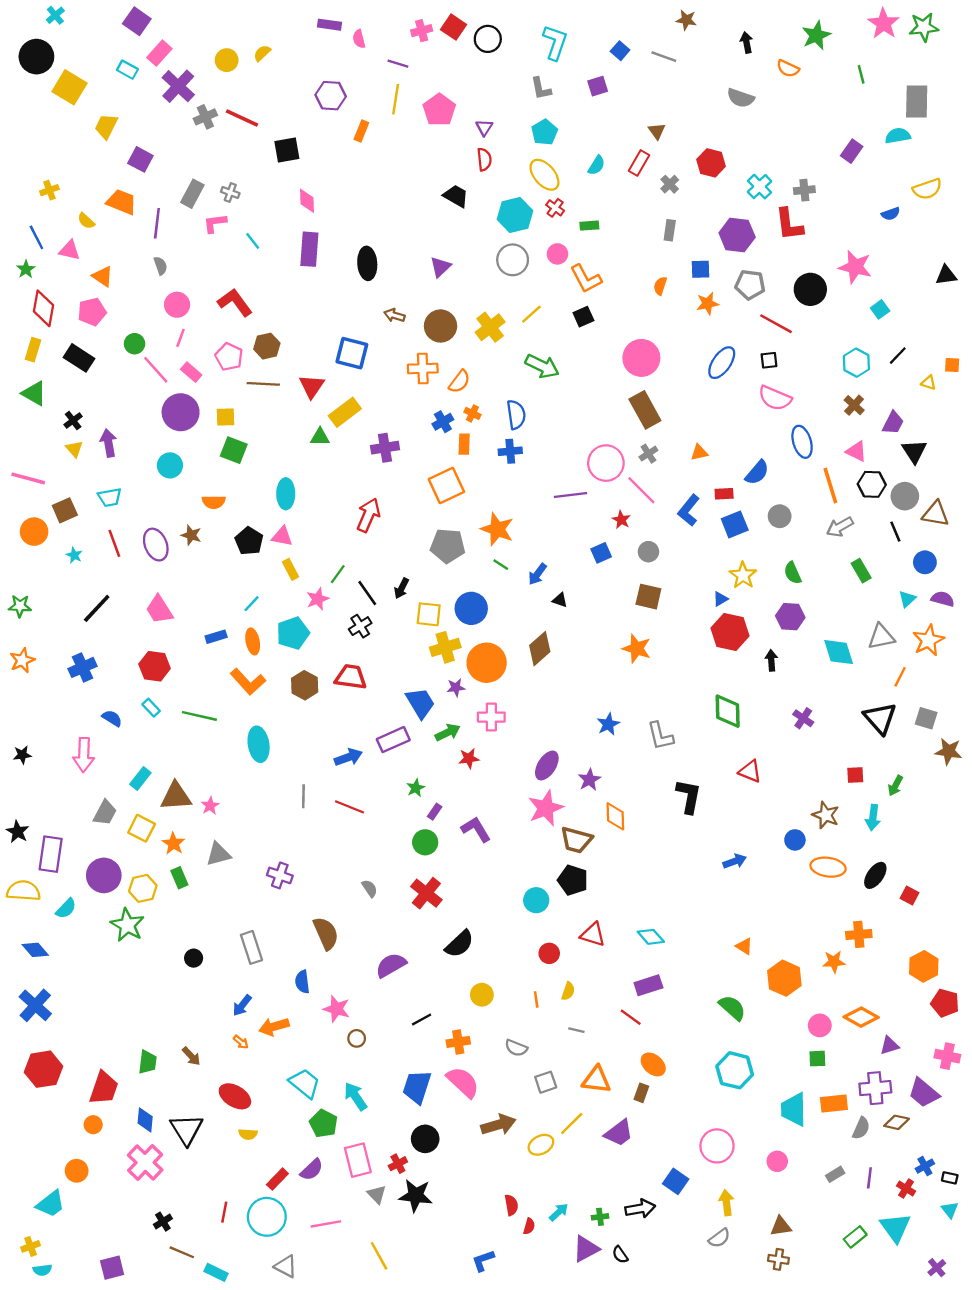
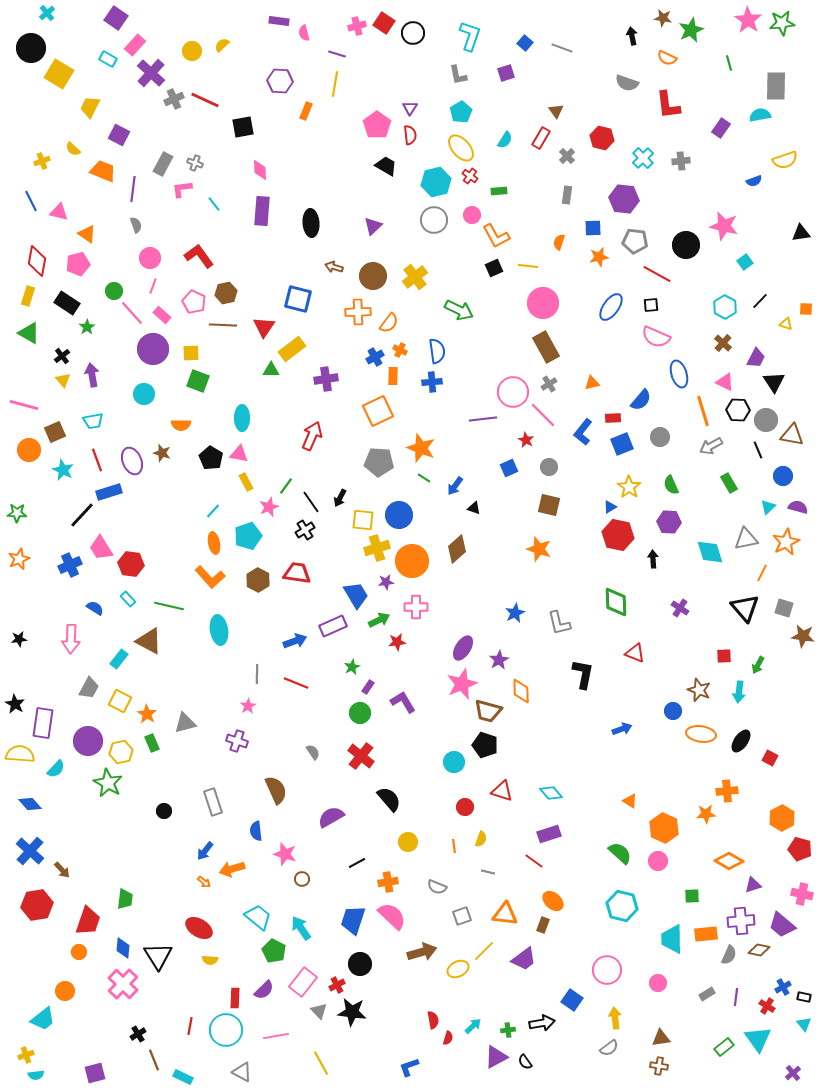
brown star: (686, 20) -> (663, 18), moved
pink pentagon: (439, 110) -> (377, 125), moved
yellow semicircle: (86, 221) -> (73, 149), moved
red L-shape: (789, 224) -> (668, 105), moved
green star: (26, 269) -> (87, 327), moved
yellow line: (531, 314) -> (528, 266), moved, turned 48
cyan star: (74, 555) -> (63, 470), size x1.5
pink trapezoid: (159, 610) -> (101, 548), moved
blue rectangle: (216, 637) -> (109, 492), moved, size x1.4
brown triangle: (176, 796) -> (149, 641), moved, turned 32
pink star: (210, 806) -> (248, 706), moved
black semicircle: (459, 944) -> (389, 799), turned -88
pink circle: (820, 1025) -> (658, 861), moved
brown arrow: (191, 1056) -> (62, 870), moved
pink rectangle: (358, 1160) -> (303, 982), turned 52
red rectangle: (277, 1179) -> (235, 998), turned -42
brown line: (182, 1252) -> (154, 1060), turned 45

